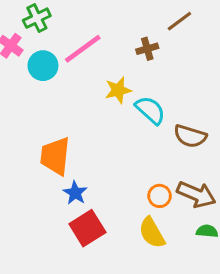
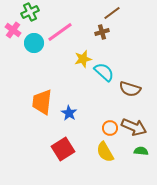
brown line: (179, 21) -> (112, 13), moved
blue star: (75, 193) -> (69, 113), moved

